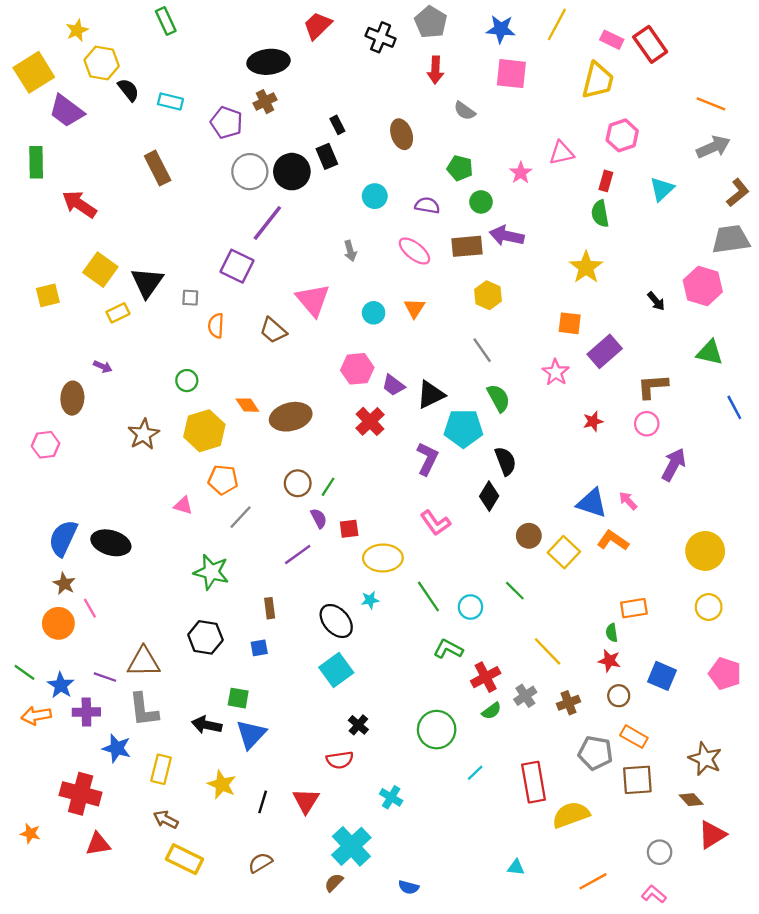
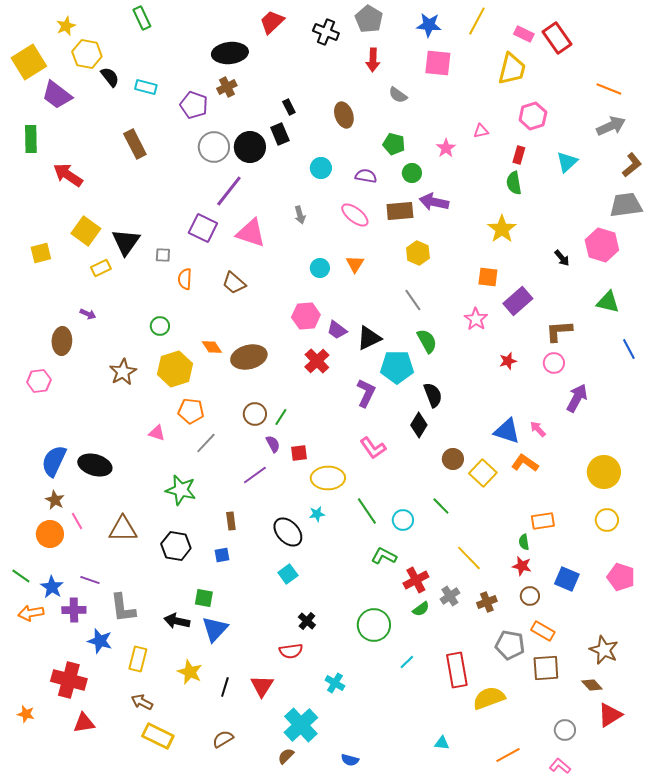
pink triangle: (562, 153) -> (481, 131), size x0.7
pink triangle: (313, 300) -> (251, 233), moved, turned -32
brown triangle: (144, 662) -> (123, 529), moved
cyan square: (336, 670) -> (288, 574), size x0.7

